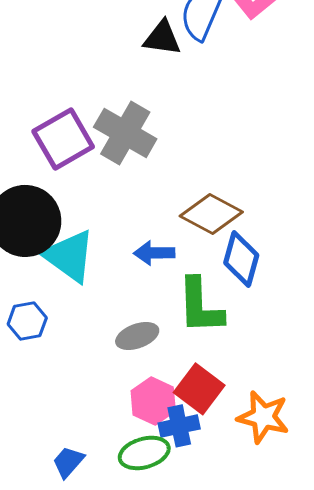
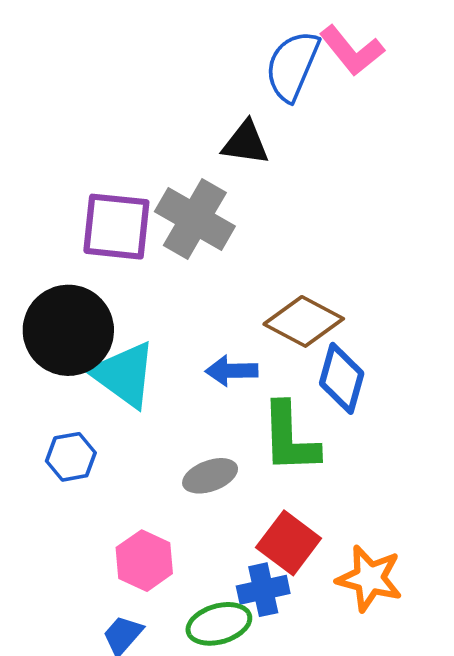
black triangle: (162, 38) -> (246, 143), moved
purple square: (63, 139) -> (116, 227), turned 36
pink hexagon: (153, 401) -> (144, 561), moved

